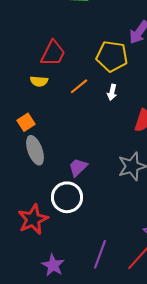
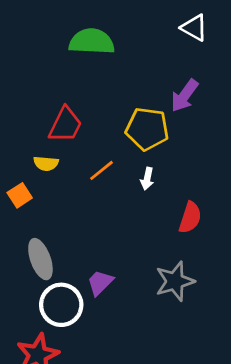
orange square: (26, 122) -> (20, 195), moved
white circle: (67, 197) -> (61, 305), moved

